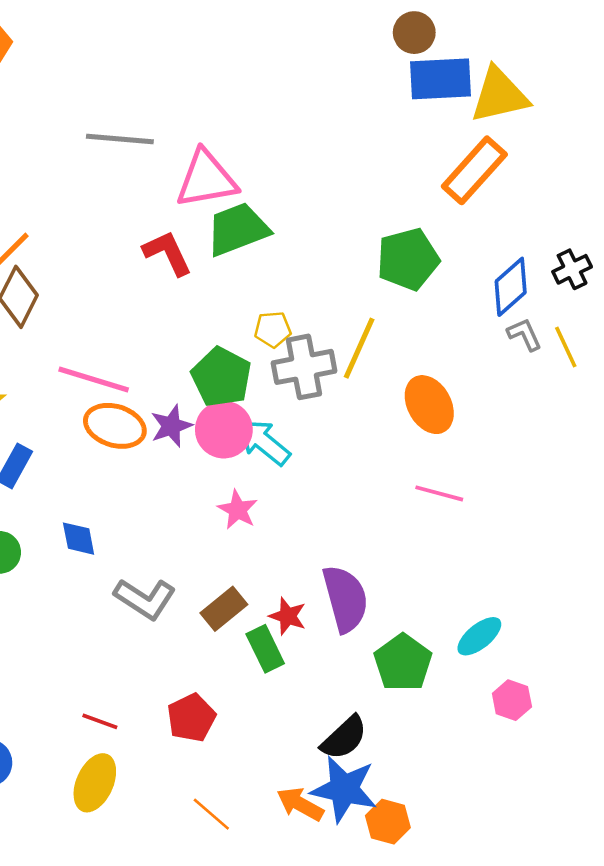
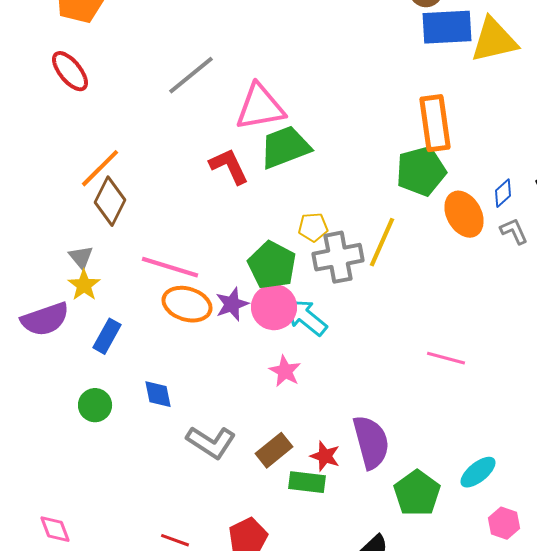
gray line: (120, 139) -> (191, 75), turned -44
orange rectangle: (474, 170) -> (435, 123), moved, turned -50
blue diamond: (511, 287) -> (503, 193), size x0.6
orange ellipse: (429, 405) -> (464, 214), moved
green rectangle: (265, 649) -> (307, 482), turned -57

